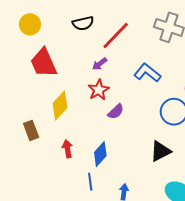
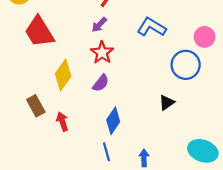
purple semicircle: (116, 112) -> (101, 83), moved
red arrow: (67, 149) -> (62, 122), moved
black triangle: (160, 151) -> (167, 102), moved, size x0.7

